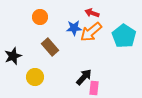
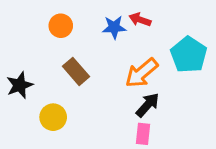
blue star: (74, 28) -> (114, 27), moved
orange arrow: (91, 32) -> (142, 73), moved
black arrow: (84, 77) -> (148, 105), moved

